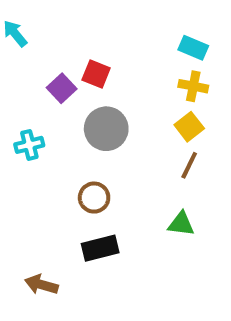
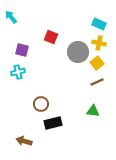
purple square: (62, 88) -> (22, 50), moved, turned -32
gray circle: (106, 129) -> (78, 52), moved
brown line: (189, 165) -> (97, 82), turned 40
brown circle: (94, 198) -> (41, 104), moved

